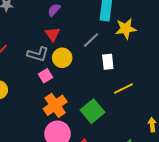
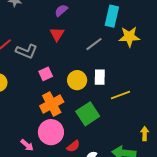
gray L-shape: (38, 54) -> (26, 51), moved
yellow circle: (62, 58) -> (77, 80), moved
white rectangle: (108, 62) -> (100, 77), moved

